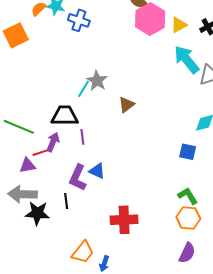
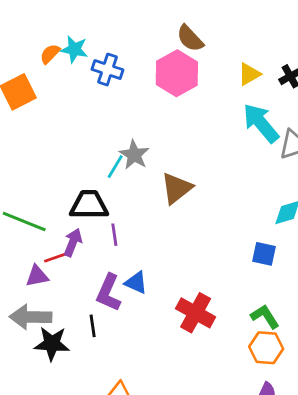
pink hexagon: (150, 19) -> (177, 73), moved
brown triangle: (127, 105) -> (177, 188), size x1.4
red cross: (124, 220) -> (196, 313), moved, turned 32

